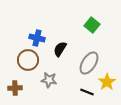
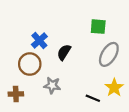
green square: (92, 25) -> (98, 27), turned -35
blue cross: (37, 38) -> (39, 40), turned 35
gray ellipse: (89, 63) -> (109, 54), moved

